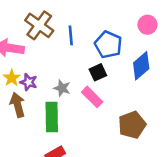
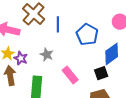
black square: (98, 72) -> (101, 73), moved
gray star: (62, 88) -> (47, 55), moved

